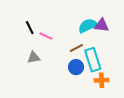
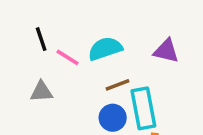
cyan semicircle: (88, 26) -> (105, 49), moved

